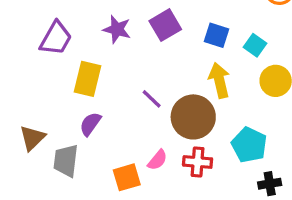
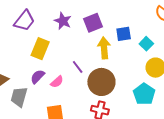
blue square: (217, 35) -> (124, 34), turned -35
yellow arrow: (219, 80) -> (104, 48), moved
cyan pentagon: (249, 145) -> (144, 94), moved
pink semicircle: (157, 160) -> (57, 82), moved

